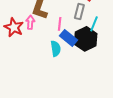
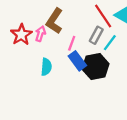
cyan line: (94, 24) -> (110, 43), moved
cyan semicircle: (56, 49) -> (46, 67), moved

